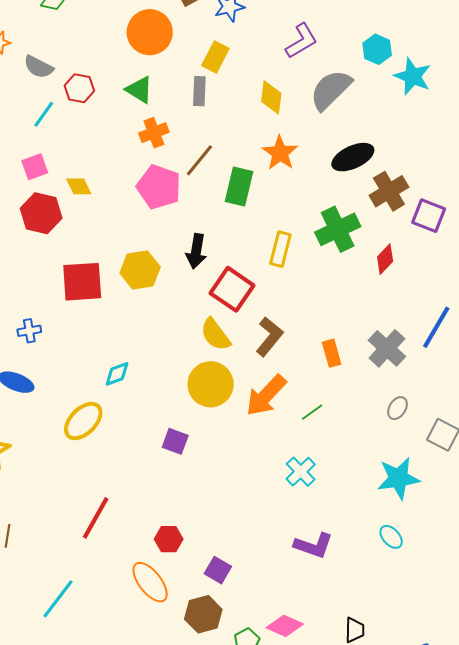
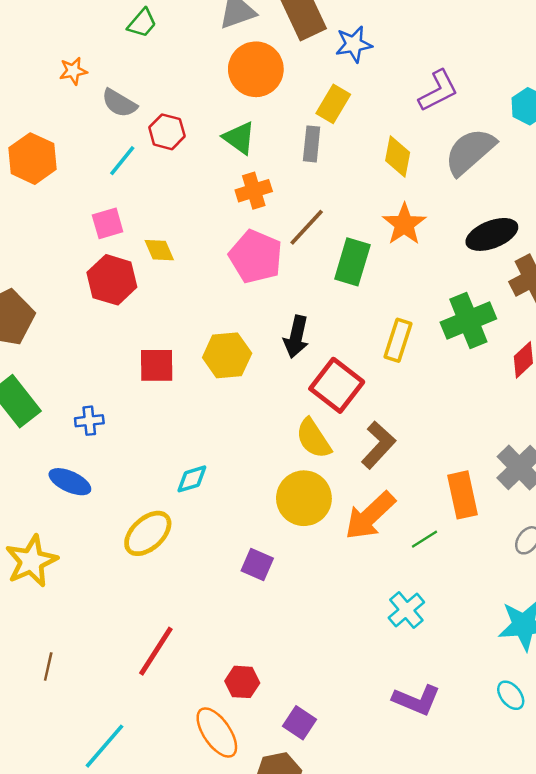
red square: (82, 282) -> (157, 365), size x0.7
orange rectangle: (332, 353) -> (462, 495), moved, size x1.4

